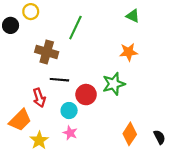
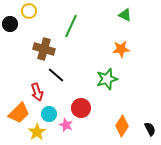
black line: (59, 80) -> (56, 75), turned 36
red circle: (86, 95) -> (81, 108), moved
cyan circle: (69, 111) -> (49, 114), moved

